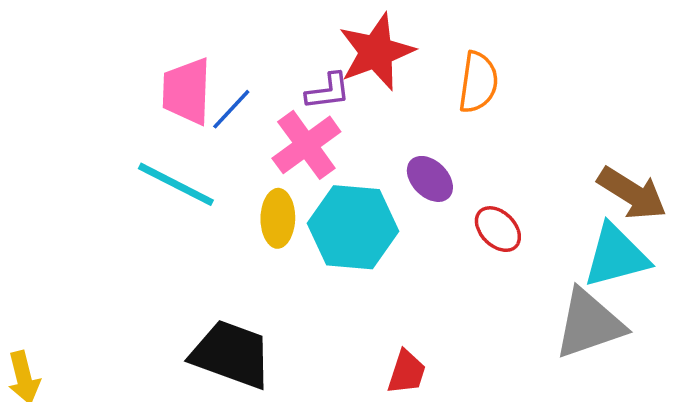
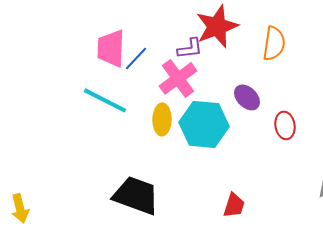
red ellipse: (498, 229) -> (285, 125), turned 36

